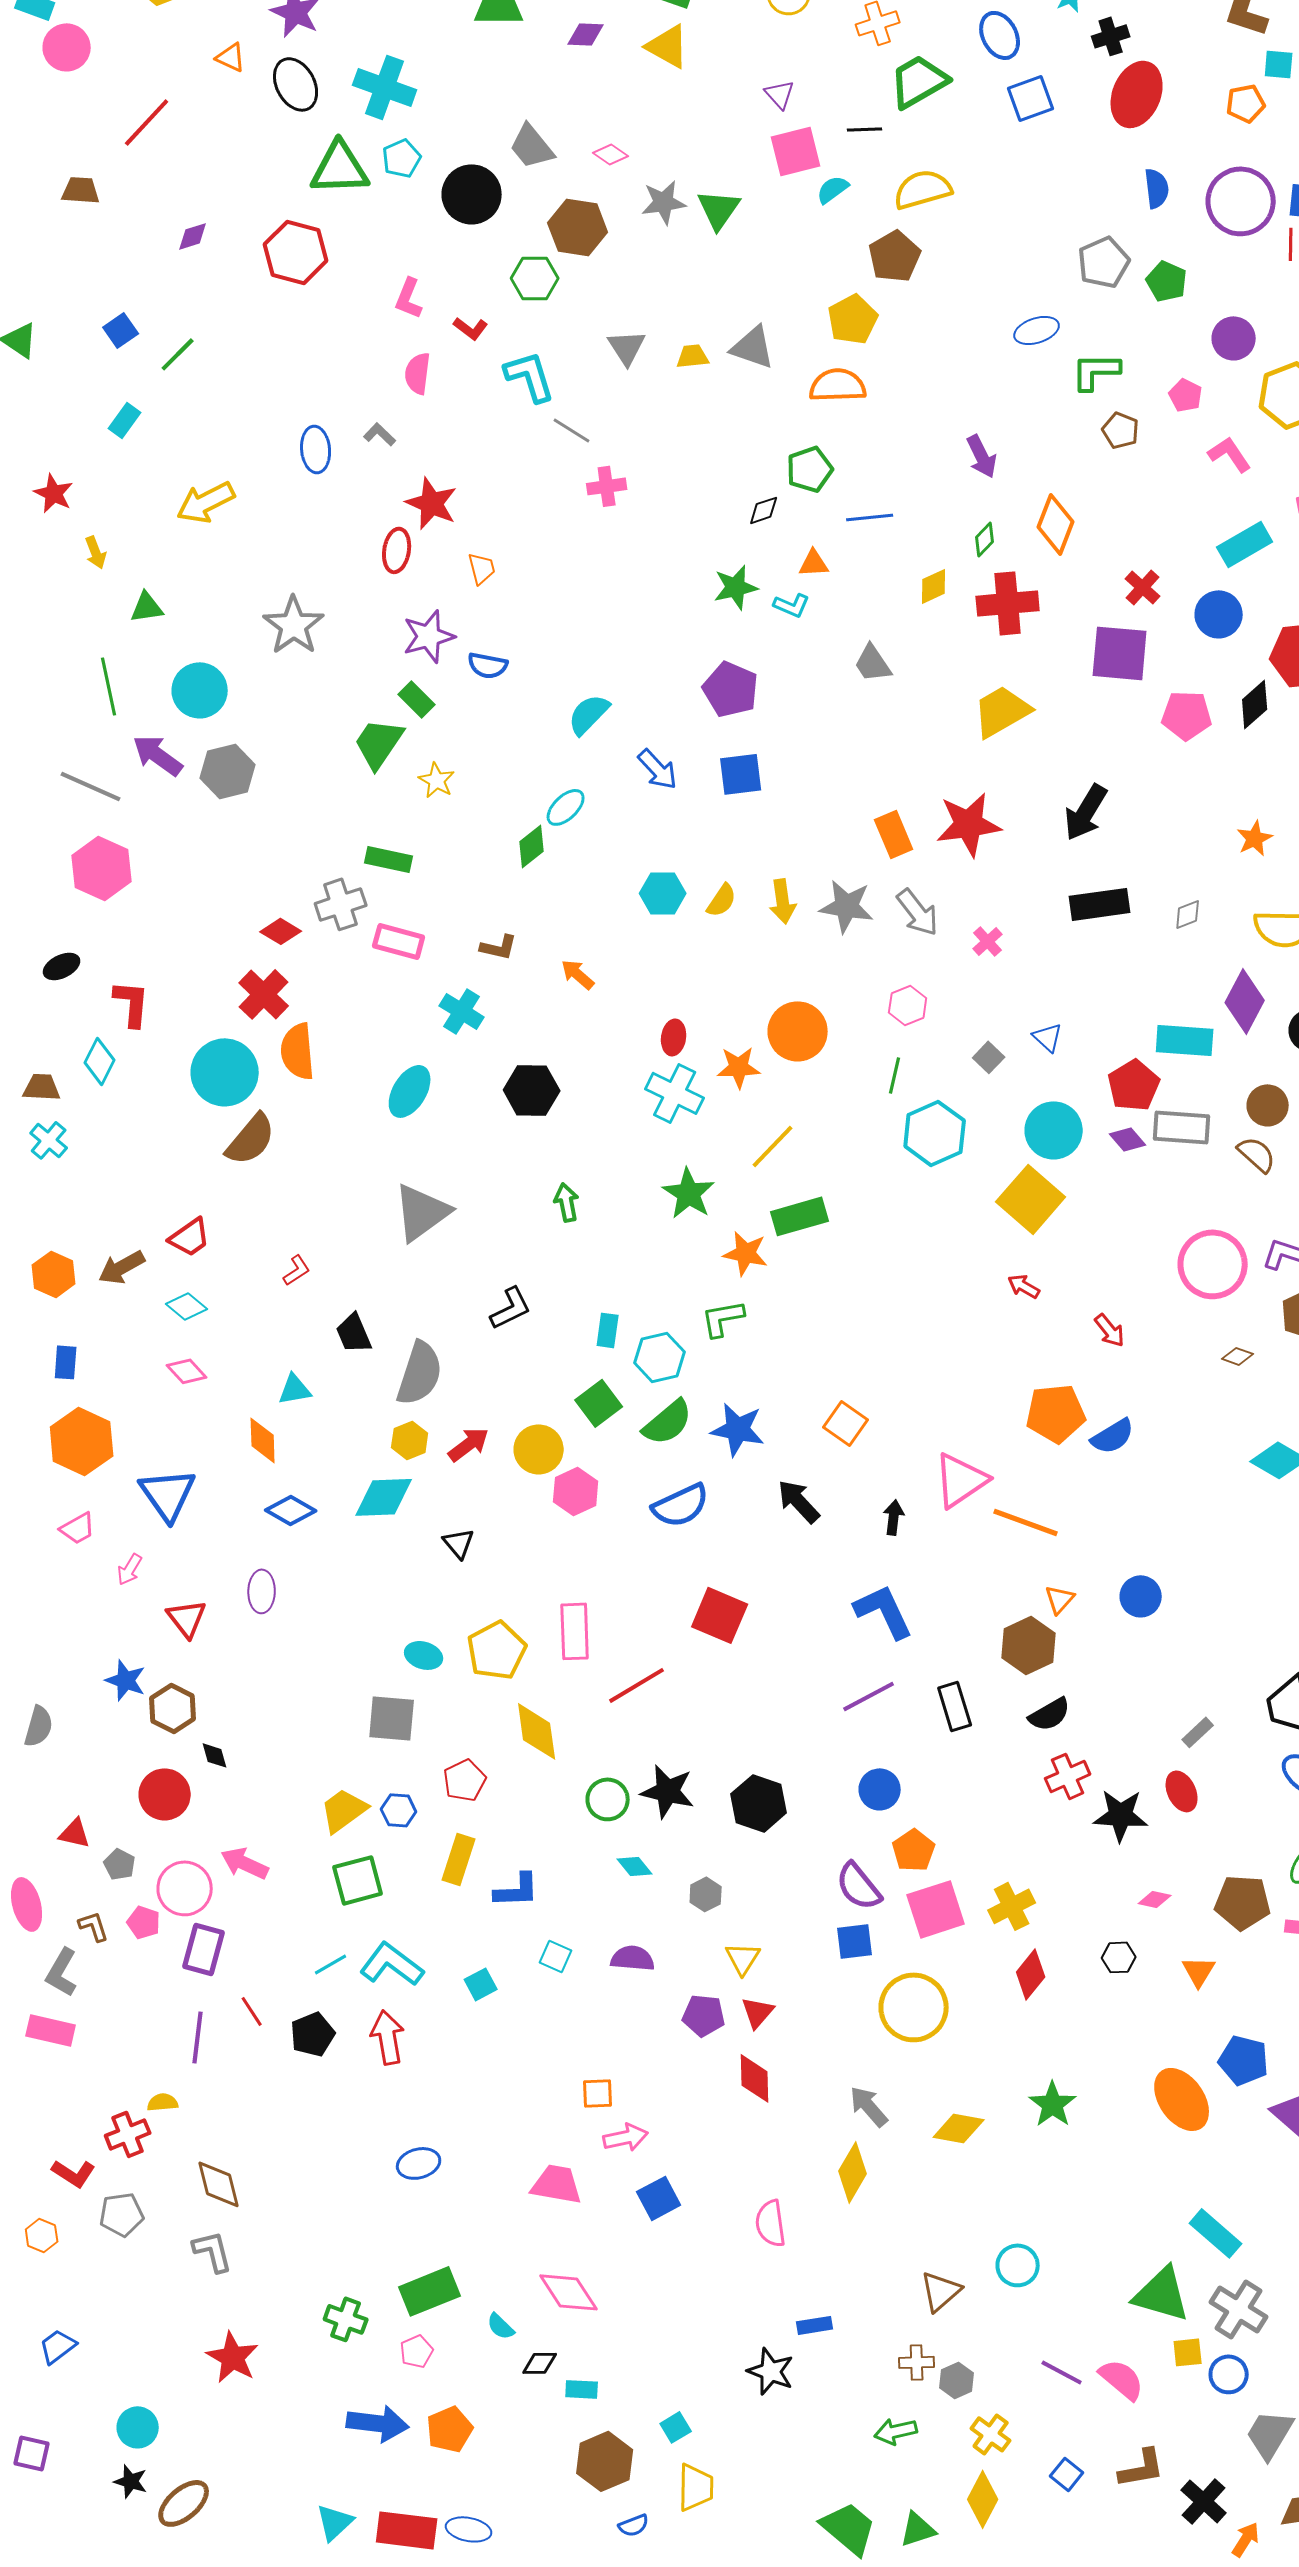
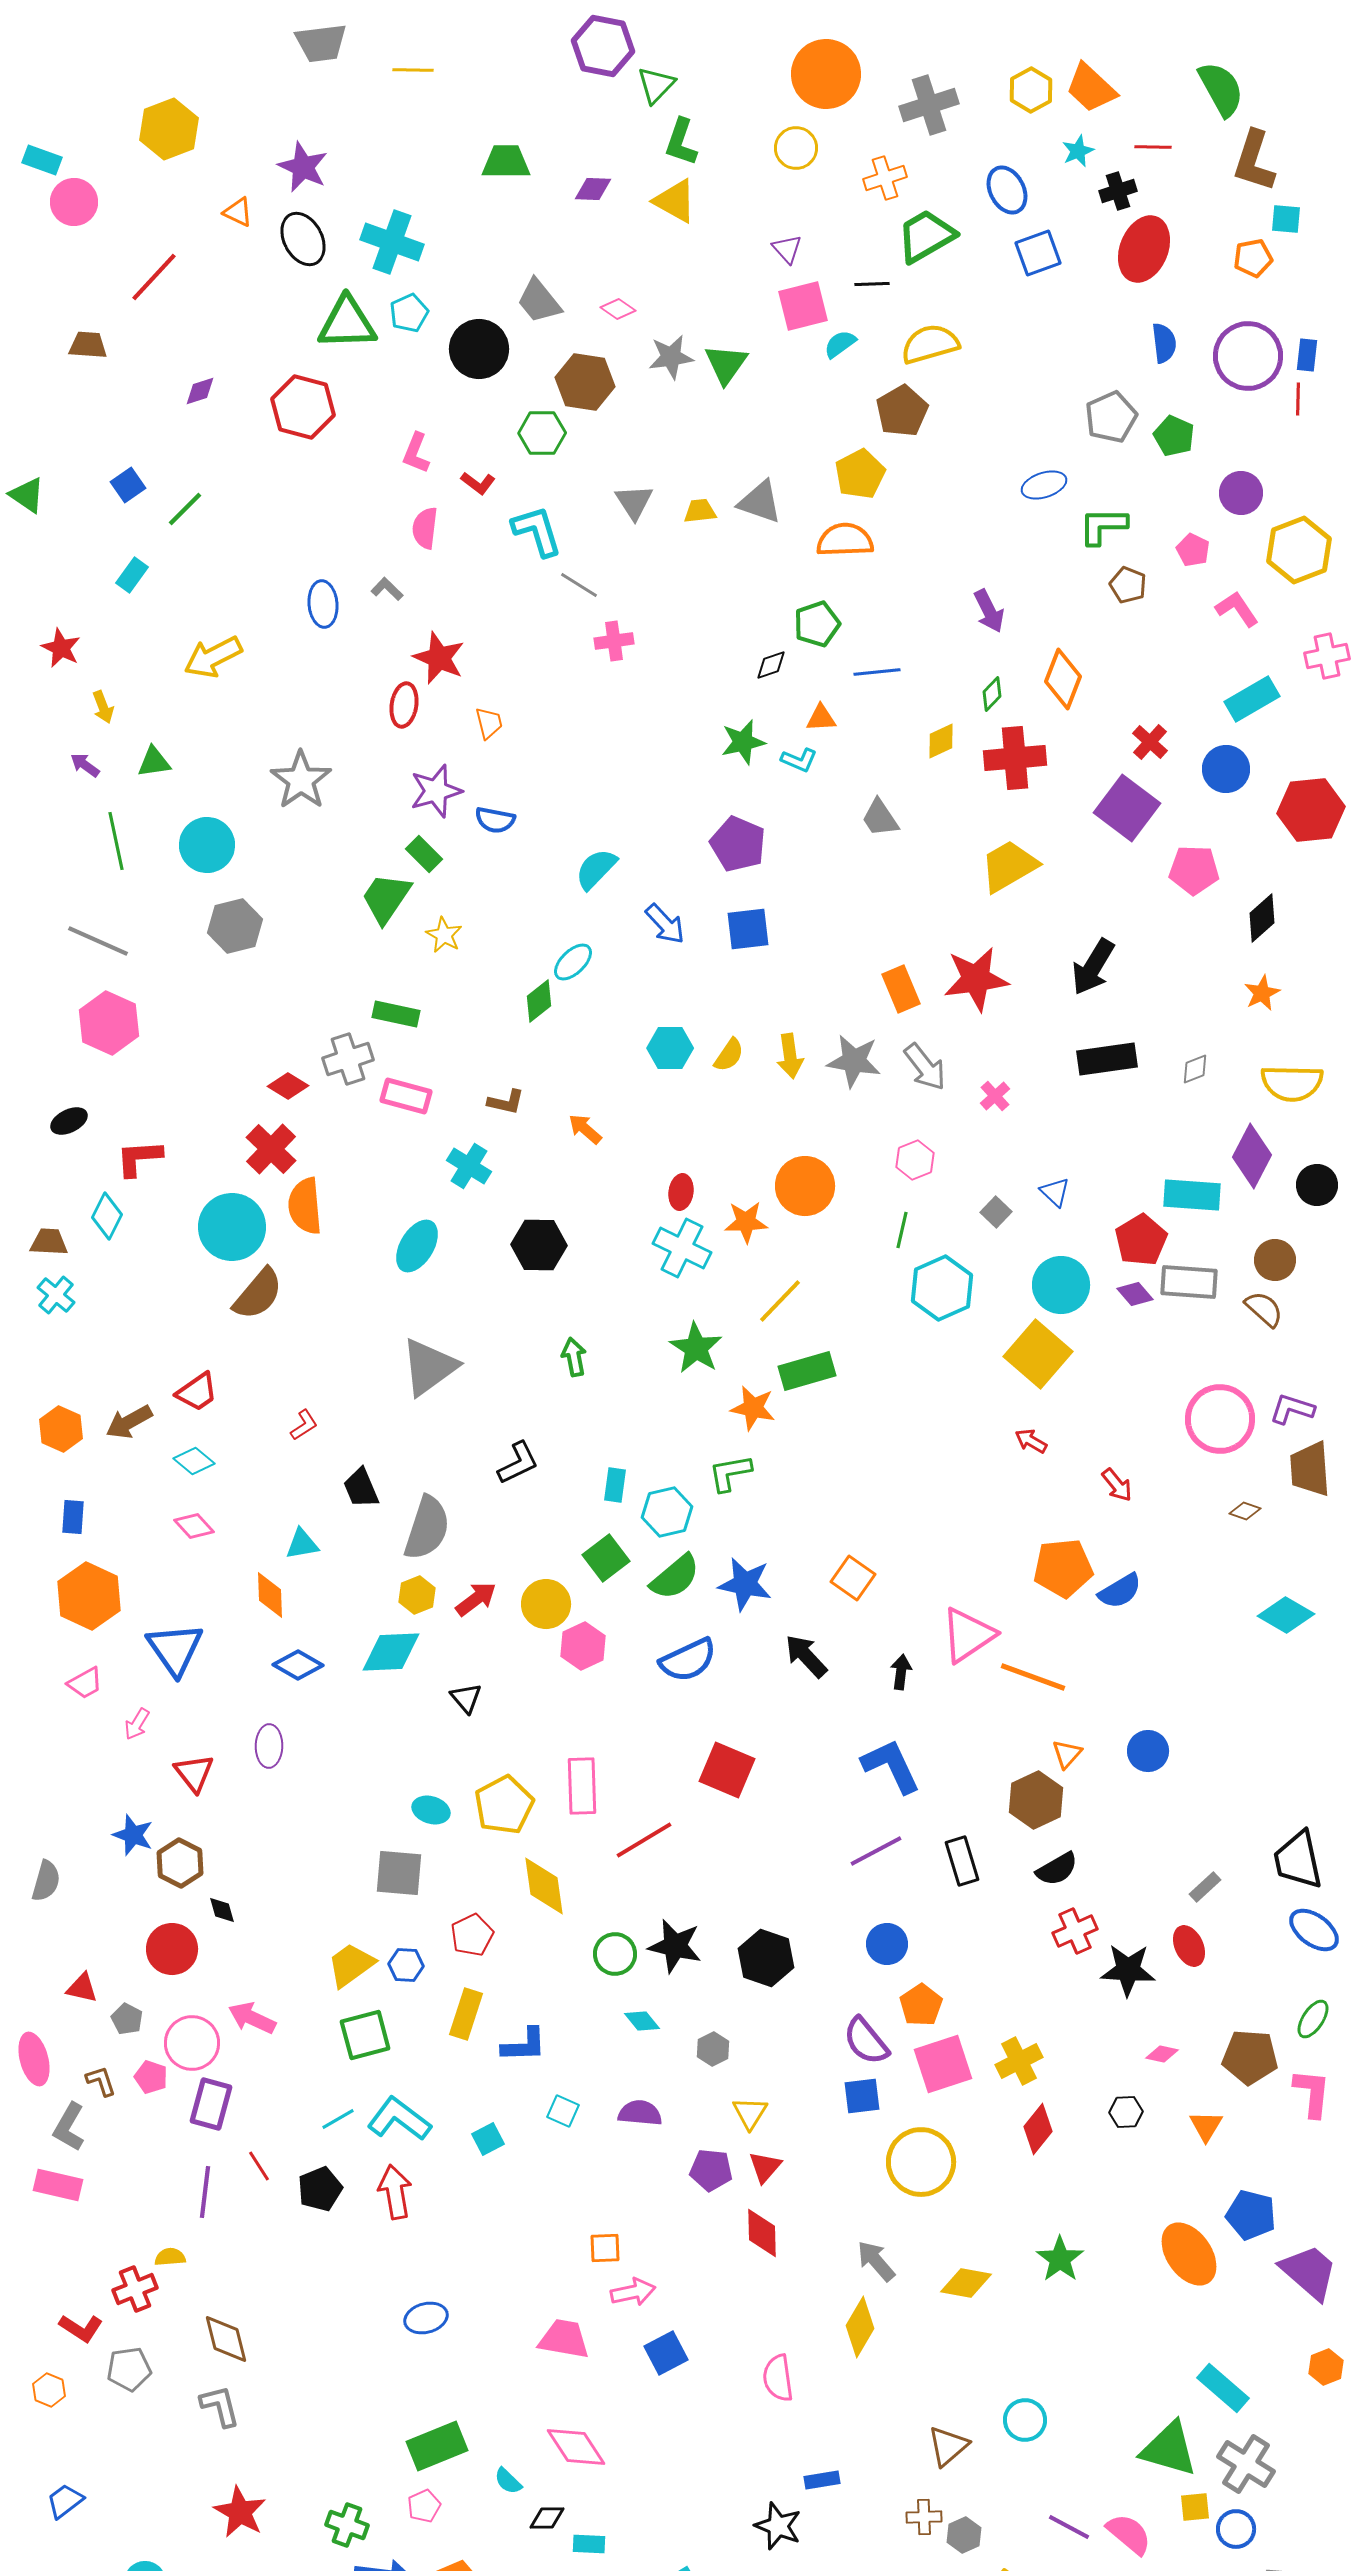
purple square: (1120, 653) -> (1127, 808), turned 32
black diamond: (1255, 704) -> (1262, 918), moved
purple arrow: (158, 755) -> (85, 765), moved, size x0.6
red L-shape: (132, 1003) -> (139, 1158), turned -99
green cross: (346, 2319) -> (347, 2525), moved

